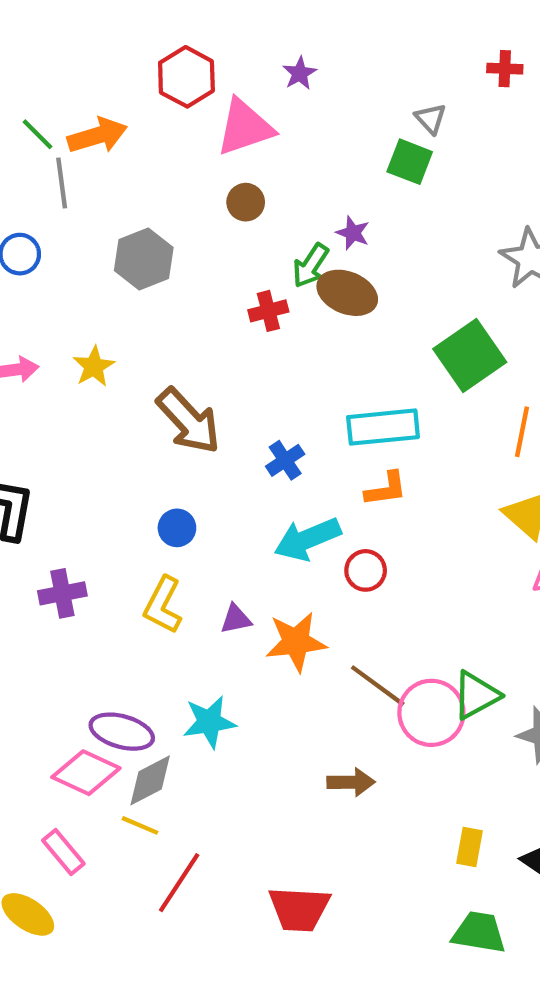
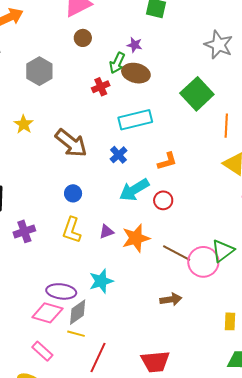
cyan rectangle: (383, 427) -> (135, 120), moved

